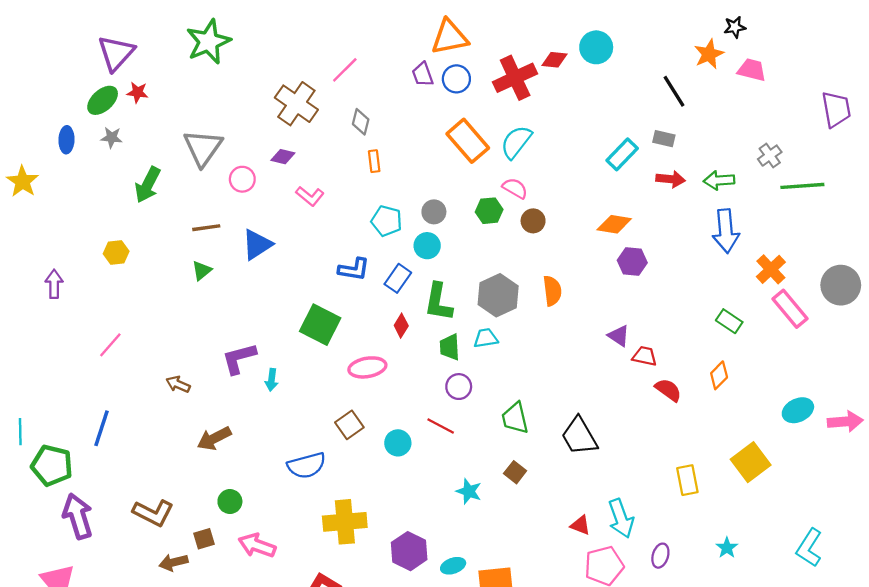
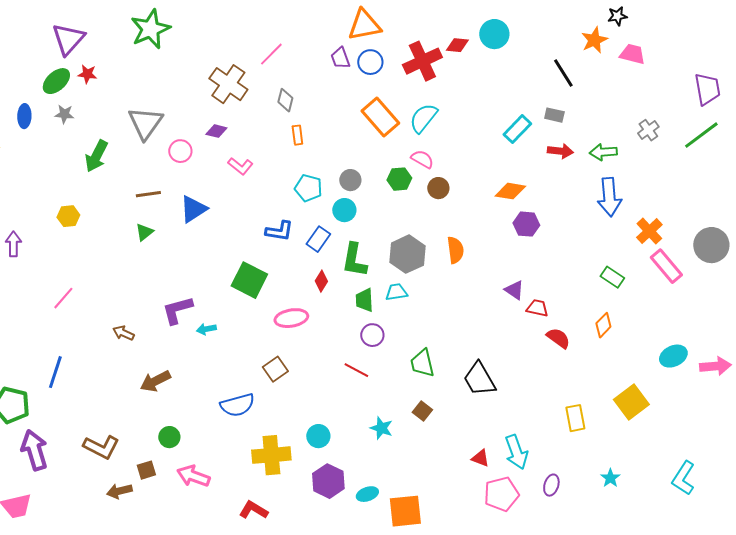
green line: (802, 186) -> (701, 135), moved, turned -33
cyan arrow: (272, 380) -> (206, 329), turned 72
cyan circle: (398, 443) -> (318, 436), moved

